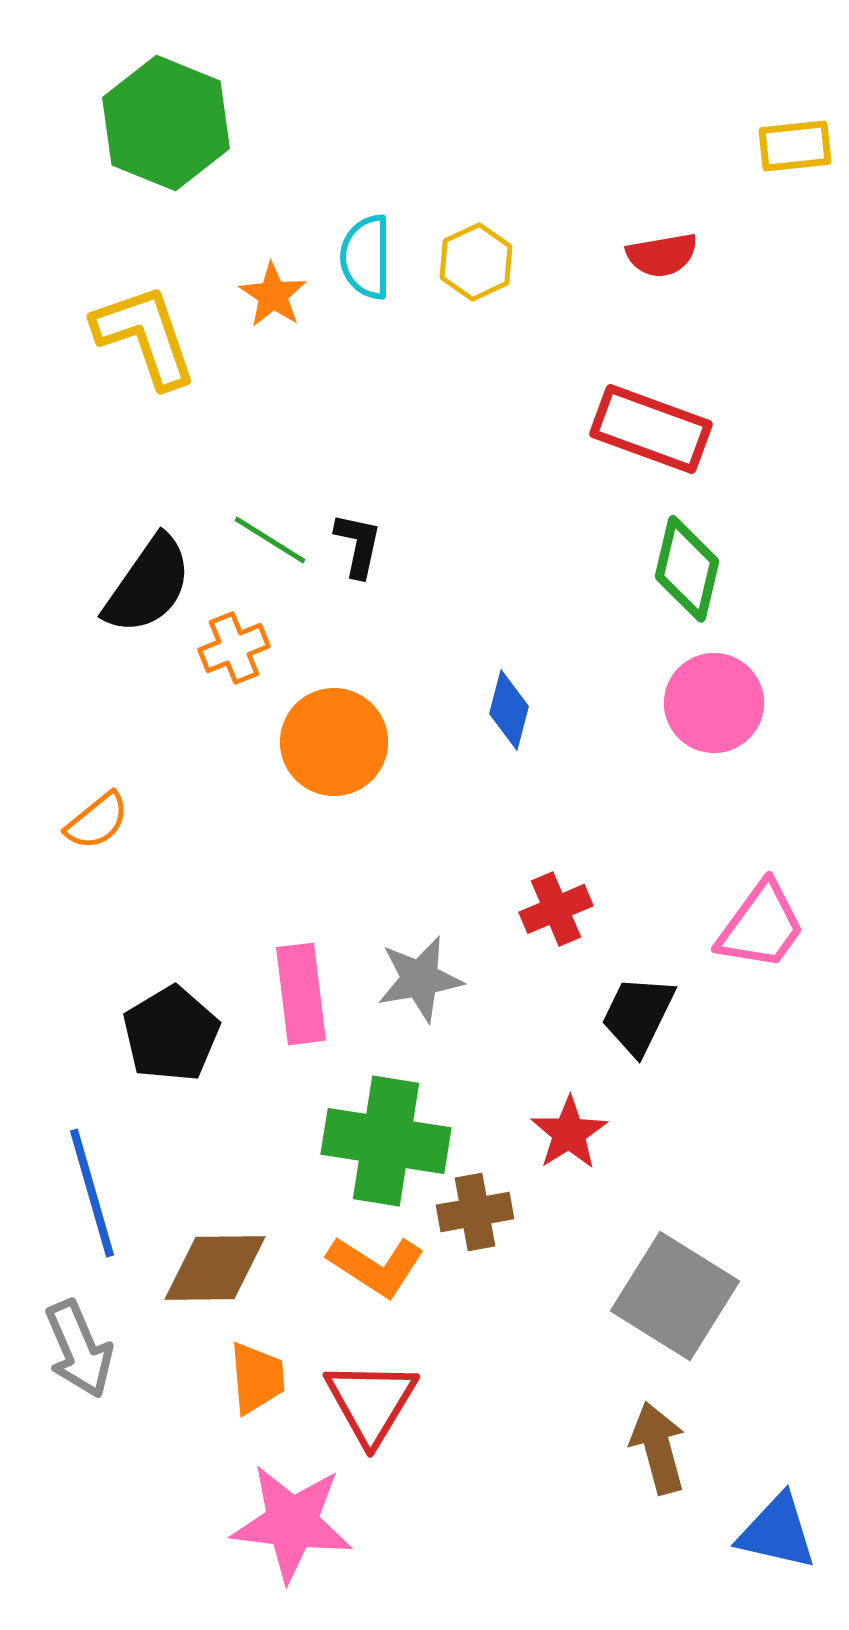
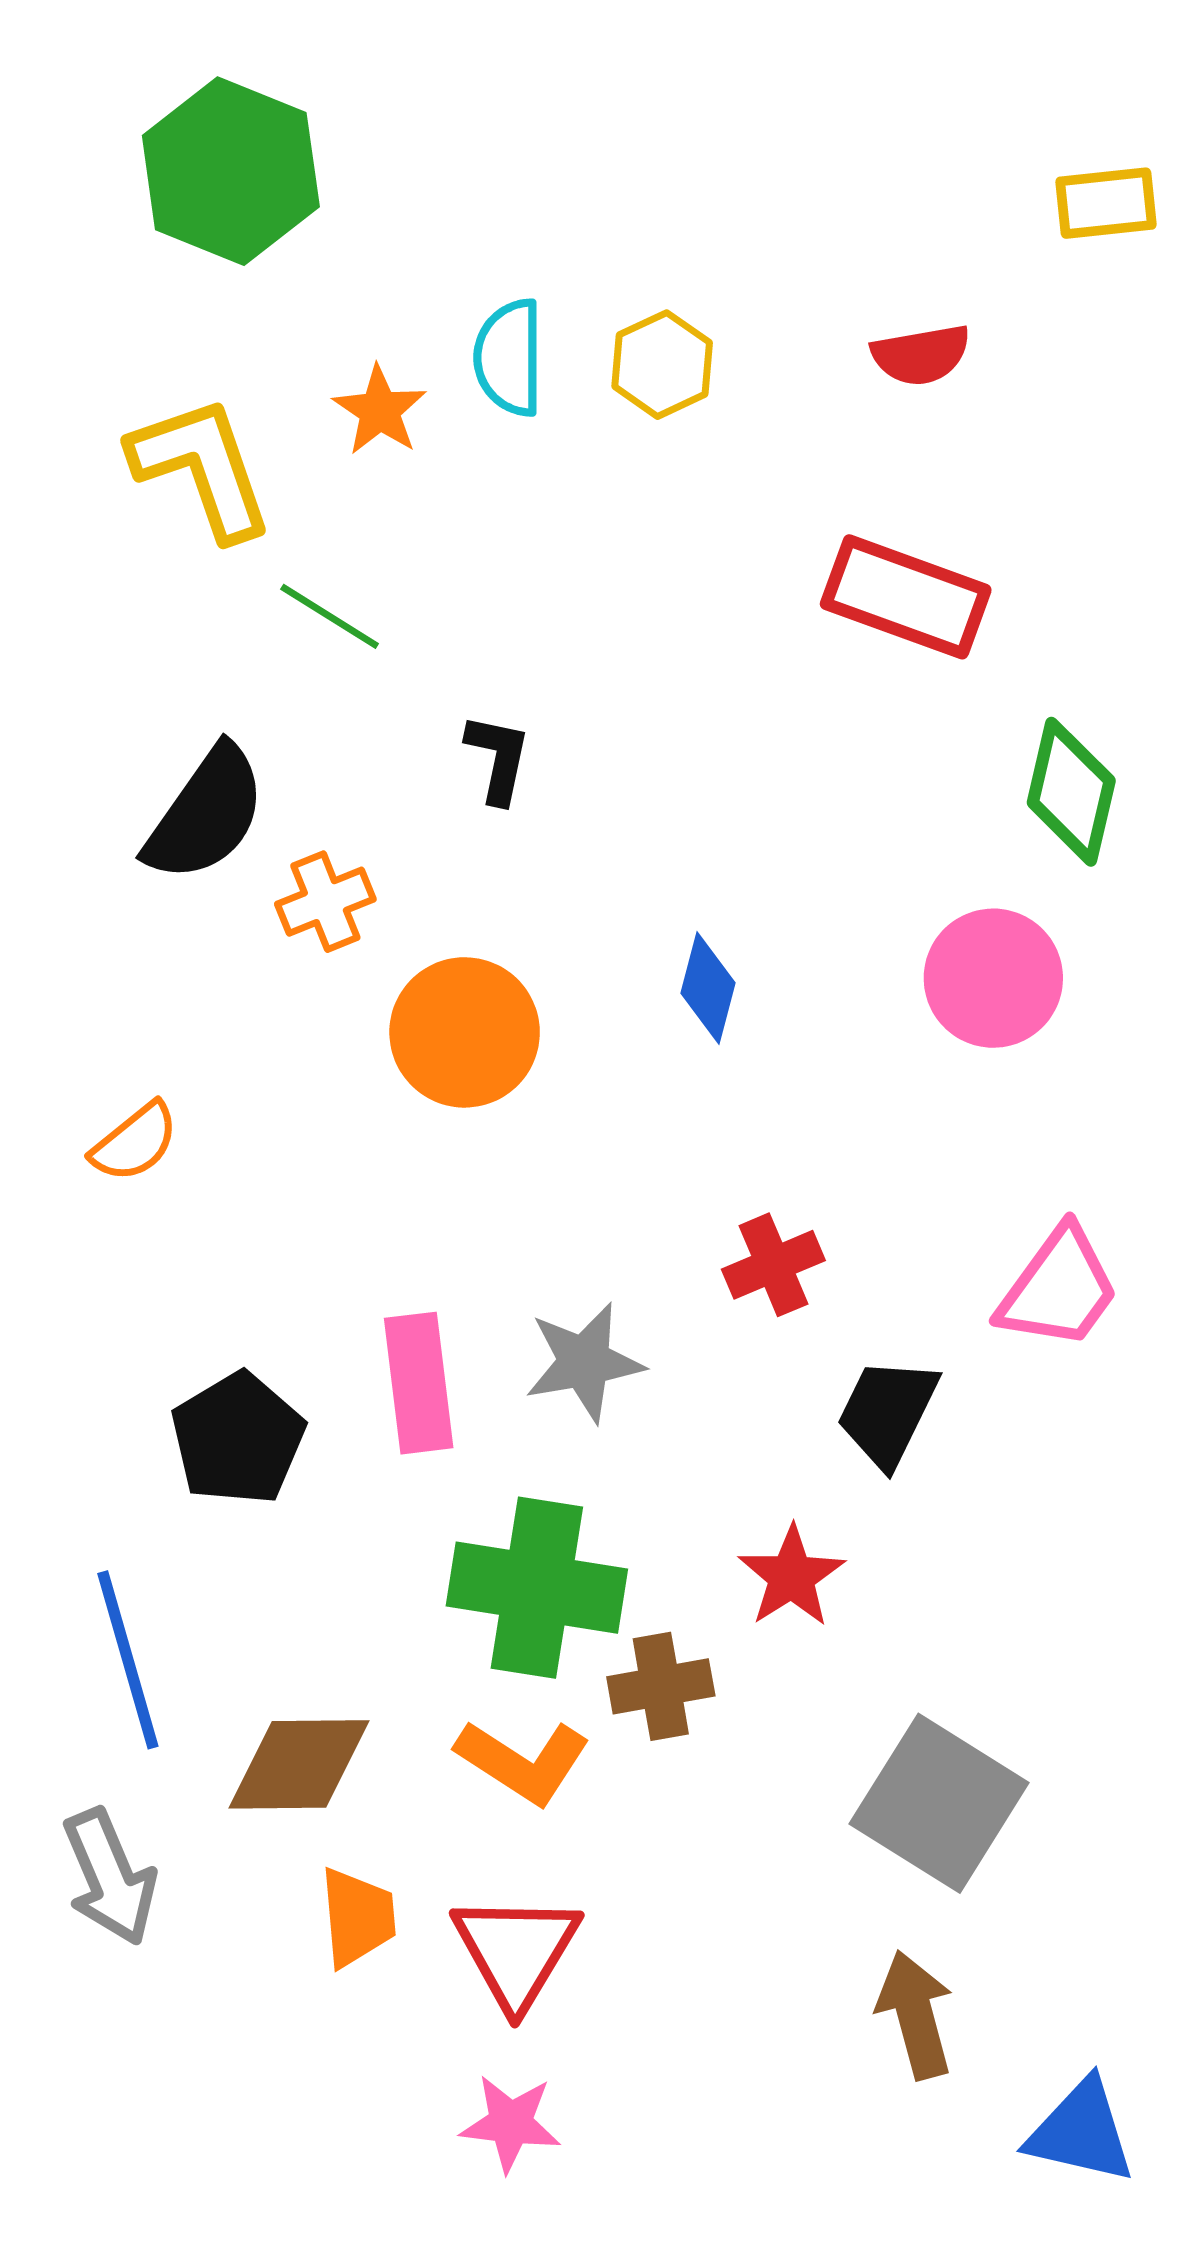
green line: (270, 540) -> (330, 616), moved
green diamond: (687, 569) -> (1071, 792), moved
pink star: (292, 1523) -> (510, 2123), moved, size x0.6

